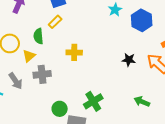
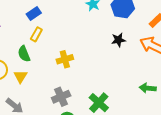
black star: (129, 60) -> (118, 40), moved
gray cross: (42, 74) -> (61, 97), moved

